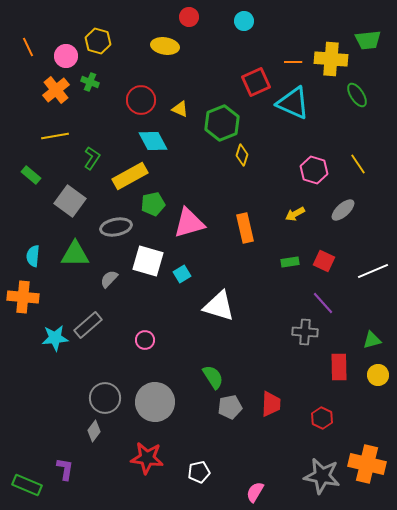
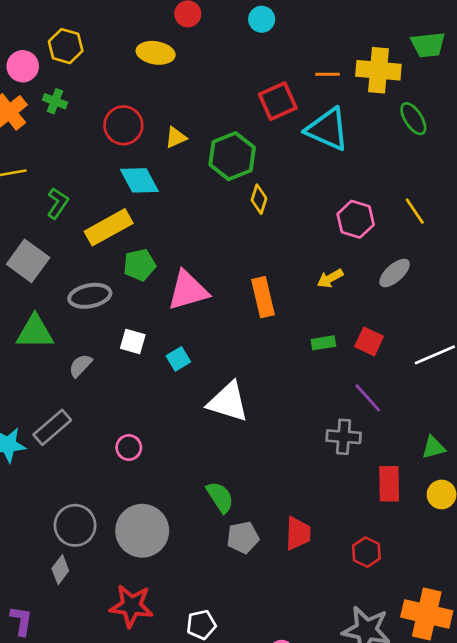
yellow triangle: (180, 109) -> (176, 137), turned -48
white square: (148, 261) -> (133, 341), size x0.6

